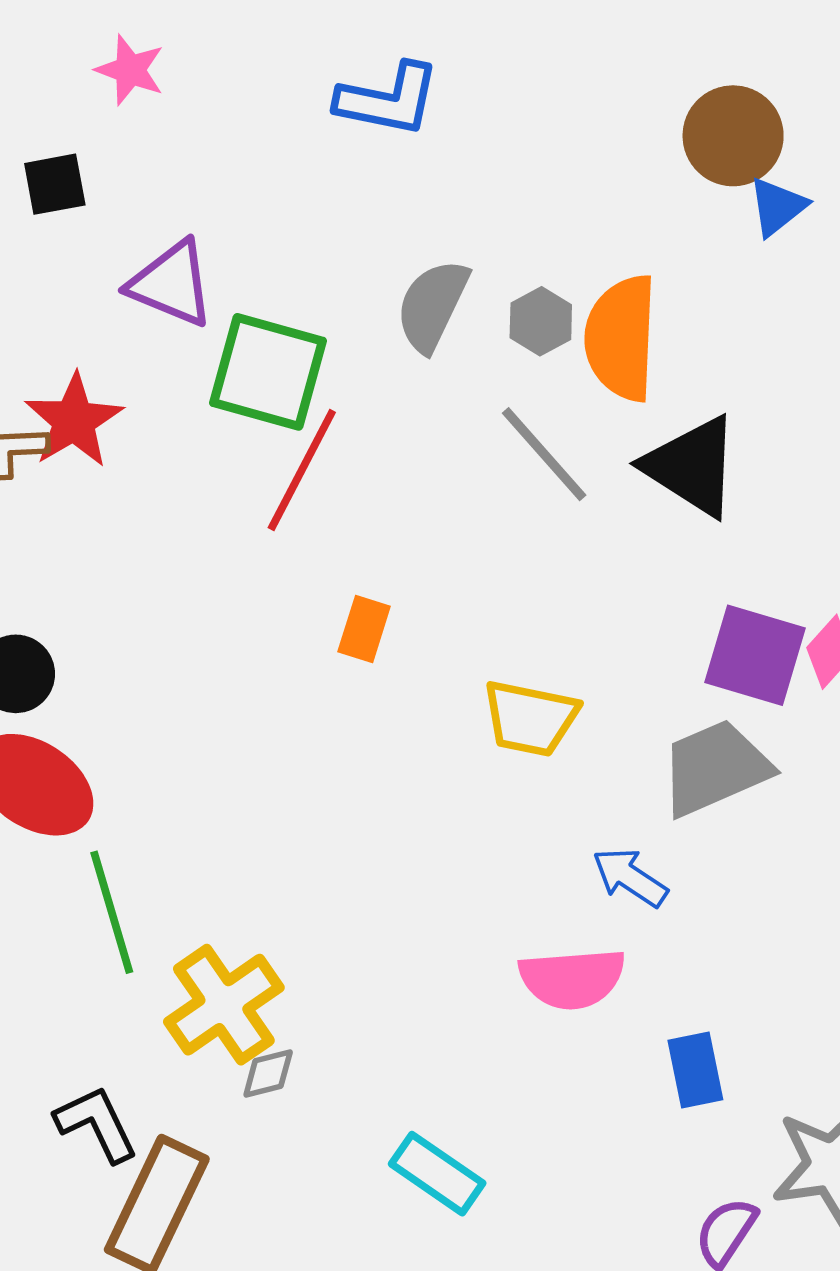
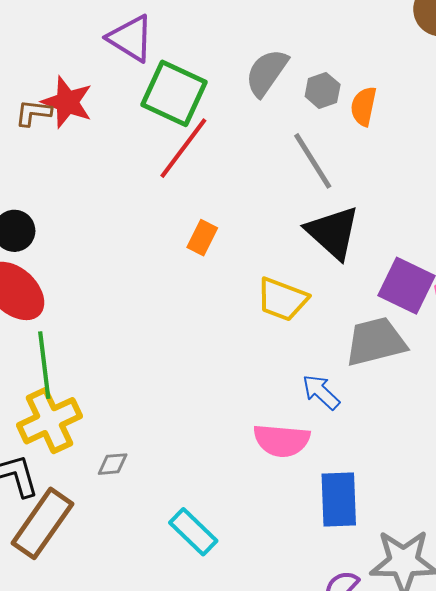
orange semicircle: (621, 338) -> (364, 106), size x0.6
red star: (74, 421) -> (67, 102), turned -30
black triangle: (692, 466) -> (333, 232), moved
yellow cross: (224, 1005) -> (49, 421), moved
blue rectangle: (695, 1070) -> (339, 500), size x1.4

